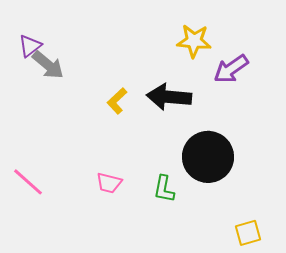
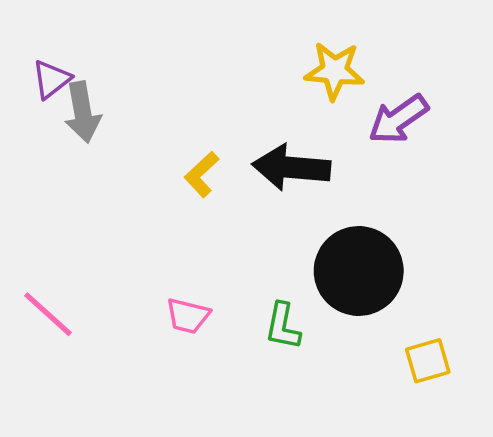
gray arrow: (48, 65) -> (83, 112), turned 40
yellow square: (248, 233) -> (428, 361), moved

